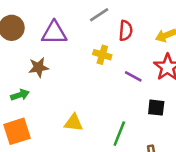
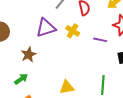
purple triangle: (54, 33) -> (46, 28), moved
yellow cross: (102, 55) -> (73, 31), turned 32

